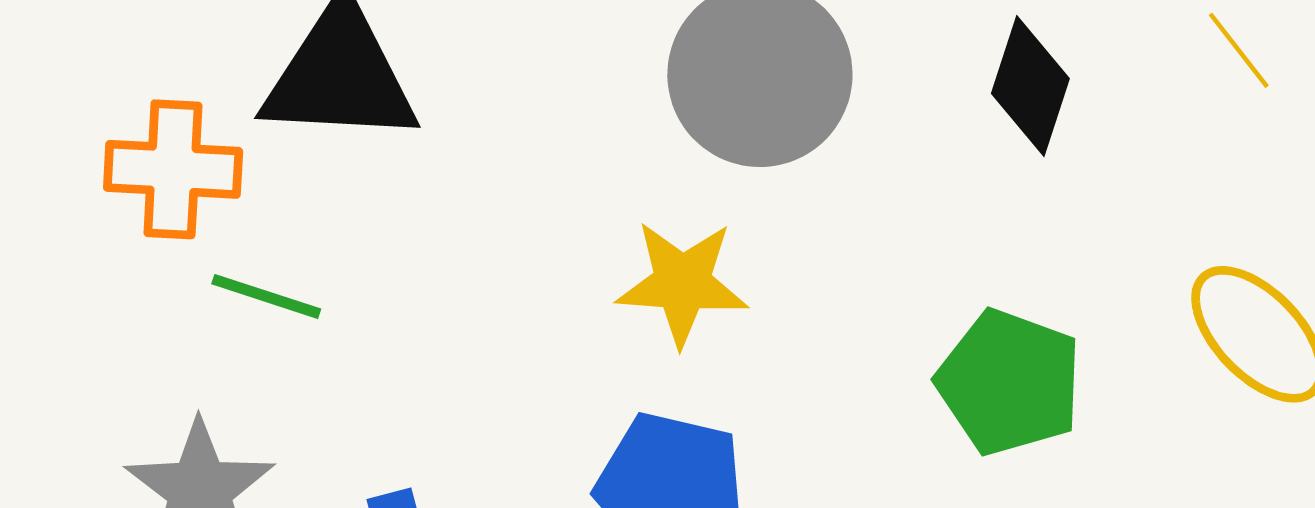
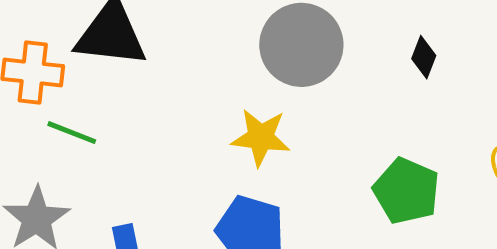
black diamond: (1030, 86) -> (424, 57), size x0.7

